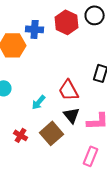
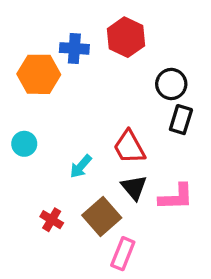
black circle: (95, 15) -> (171, 84), moved
pink rectangle: (91, 156) -> (123, 254), moved

